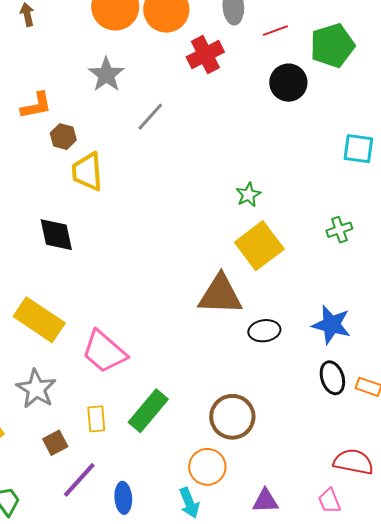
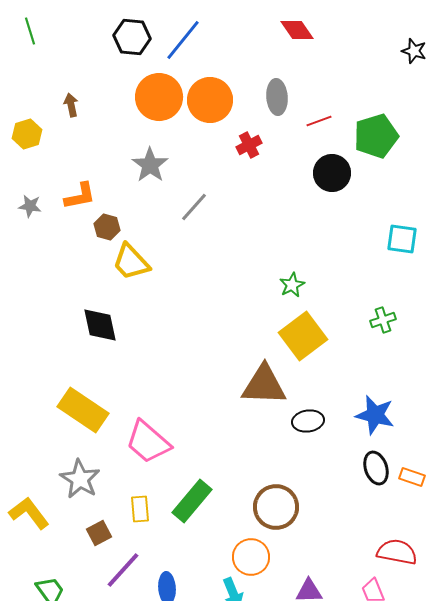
red cross: (205, 55) -> (249, 145), size x0.7
yellow trapezoid: (87, 172) -> (131, 262), turned -39

